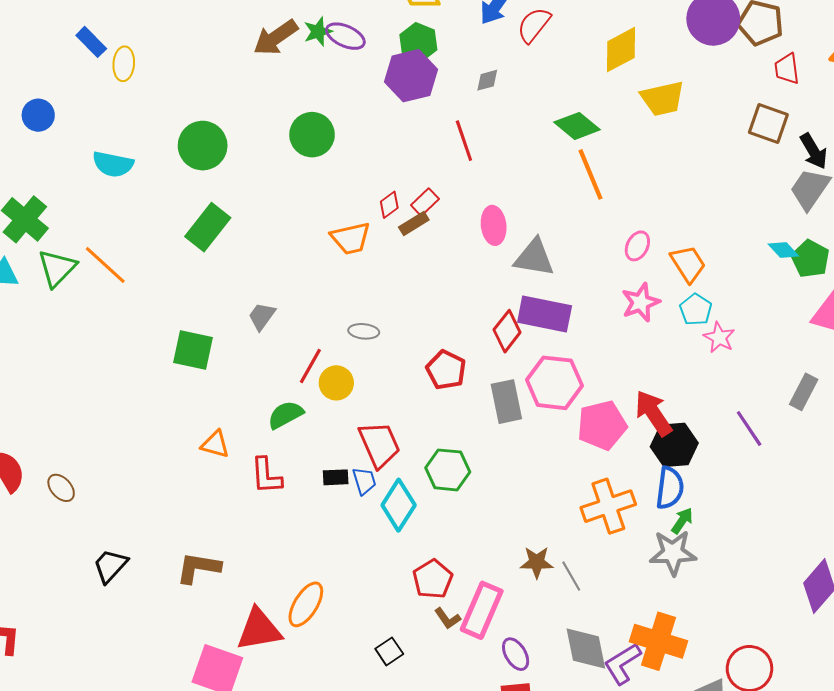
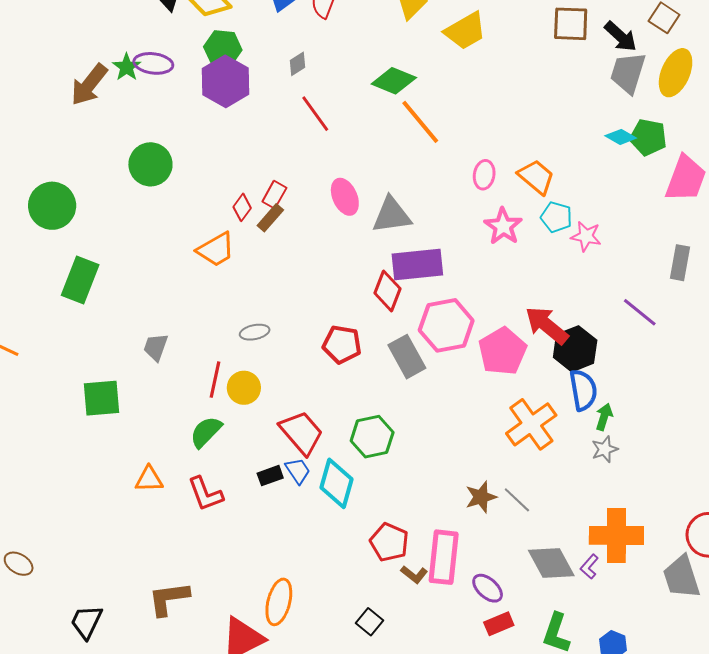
red line: (464, 141) -> (315, 114), moved
gray star: (673, 553) -> (605, 449), size x0.6
purple L-shape: (622, 664) -> (589, 567), size x0.6

